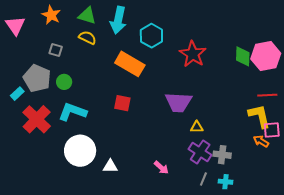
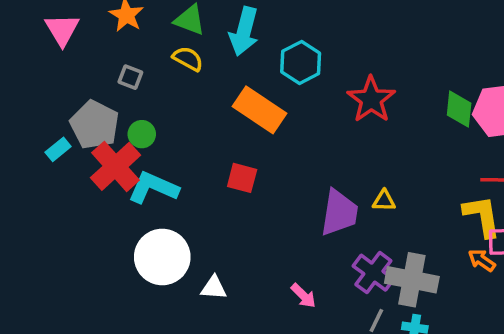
purple trapezoid: (178, 102) -> (339, 213), moved, turned -88
red cross: (37, 119) -> (115, 166), moved
yellow triangle: (197, 127) -> (384, 201), moved
gray cross: (222, 155) -> (412, 280), size x1.6

